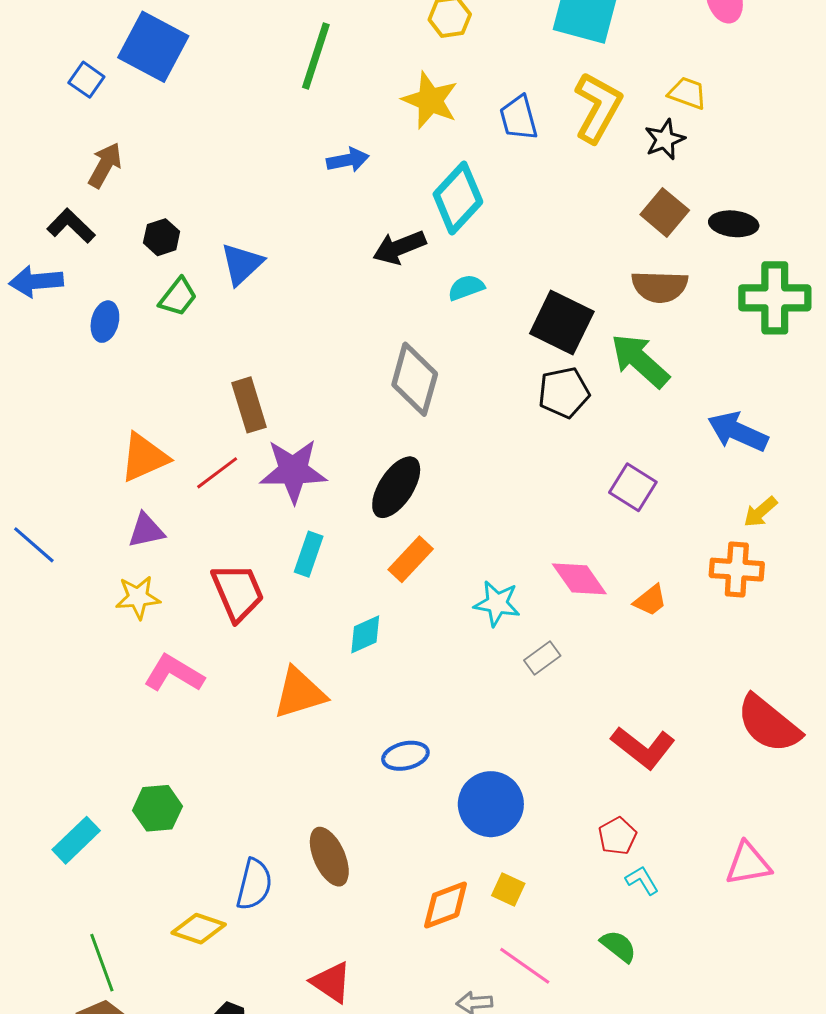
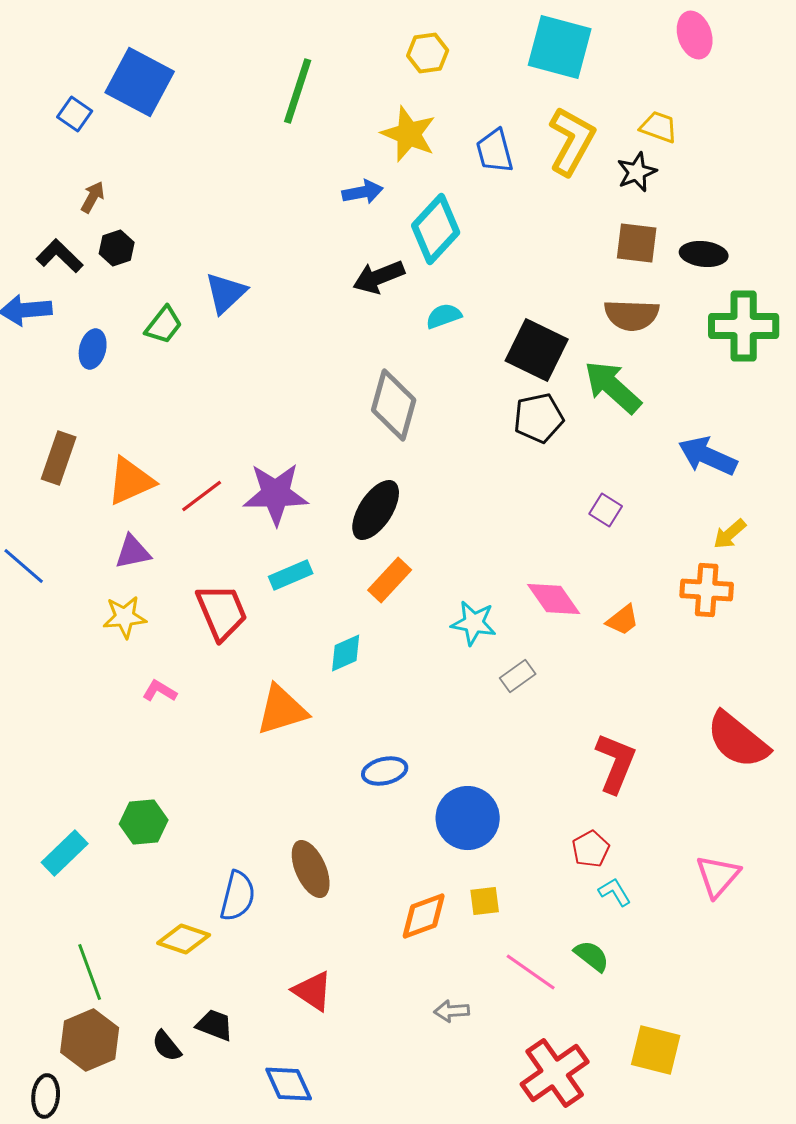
blue arrow: (348, 160) -> (363, 192), moved
brown arrow: (105, 165) -> (93, 197), size x0.7
brown square: (665, 212) -> (637, 243), turned -33
black hexagon: (162, 237) -> (117, 248), moved
brown rectangle: (249, 405) -> (59, 458), moved, turned 36
purple square: (633, 487) -> (606, 510), size x0.7
cyan rectangle: (309, 554) -> (291, 575), turned 48
pink L-shape: (174, 673) -> (160, 691), size x0.6
red L-shape: (643, 748) -> (616, 763), turned -106
pink triangle: (748, 864) -> (718, 876), turned -39
yellow square: (508, 890) -> (485, 901), turned -32
pink line: (525, 966) -> (531, 972), moved

